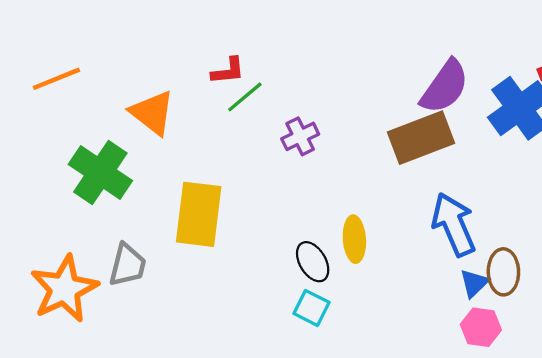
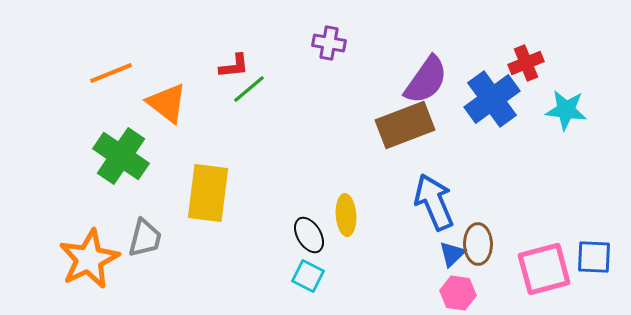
orange line: (56, 79) -> (111, 73), moved
purple cross: (300, 136) -> (329, 43), moved, turned 36

